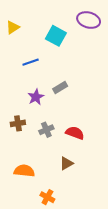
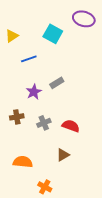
yellow triangle: (13, 27) -> (12, 36), moved

